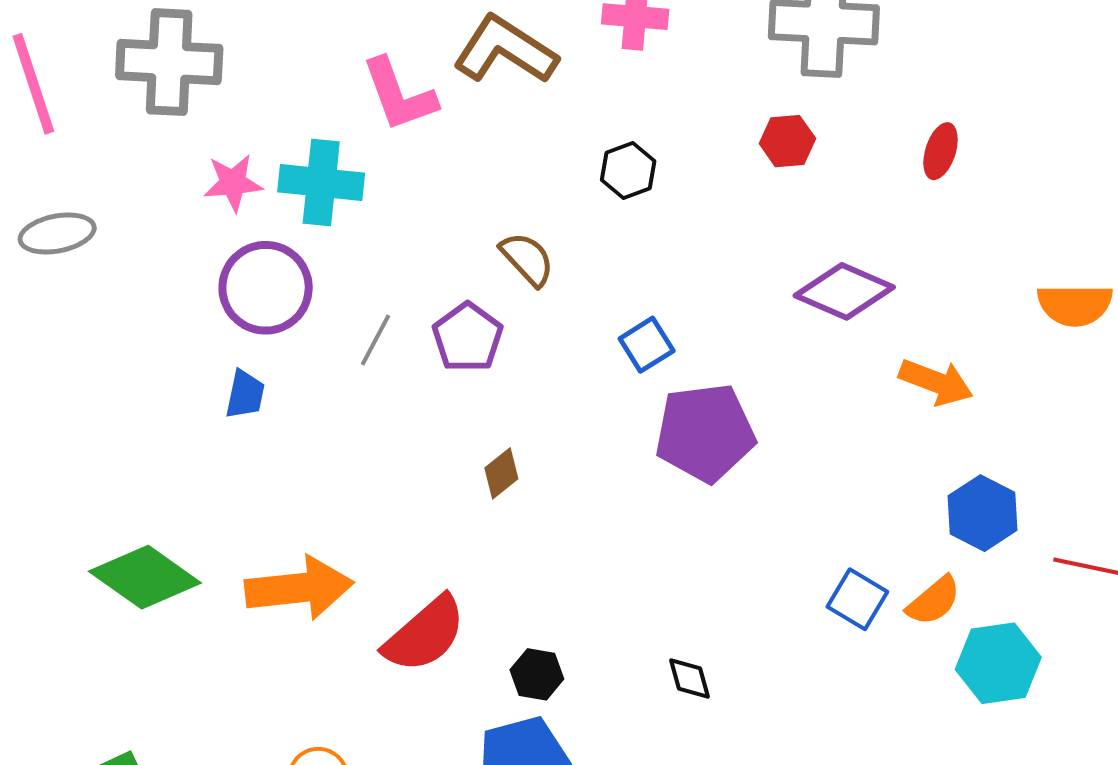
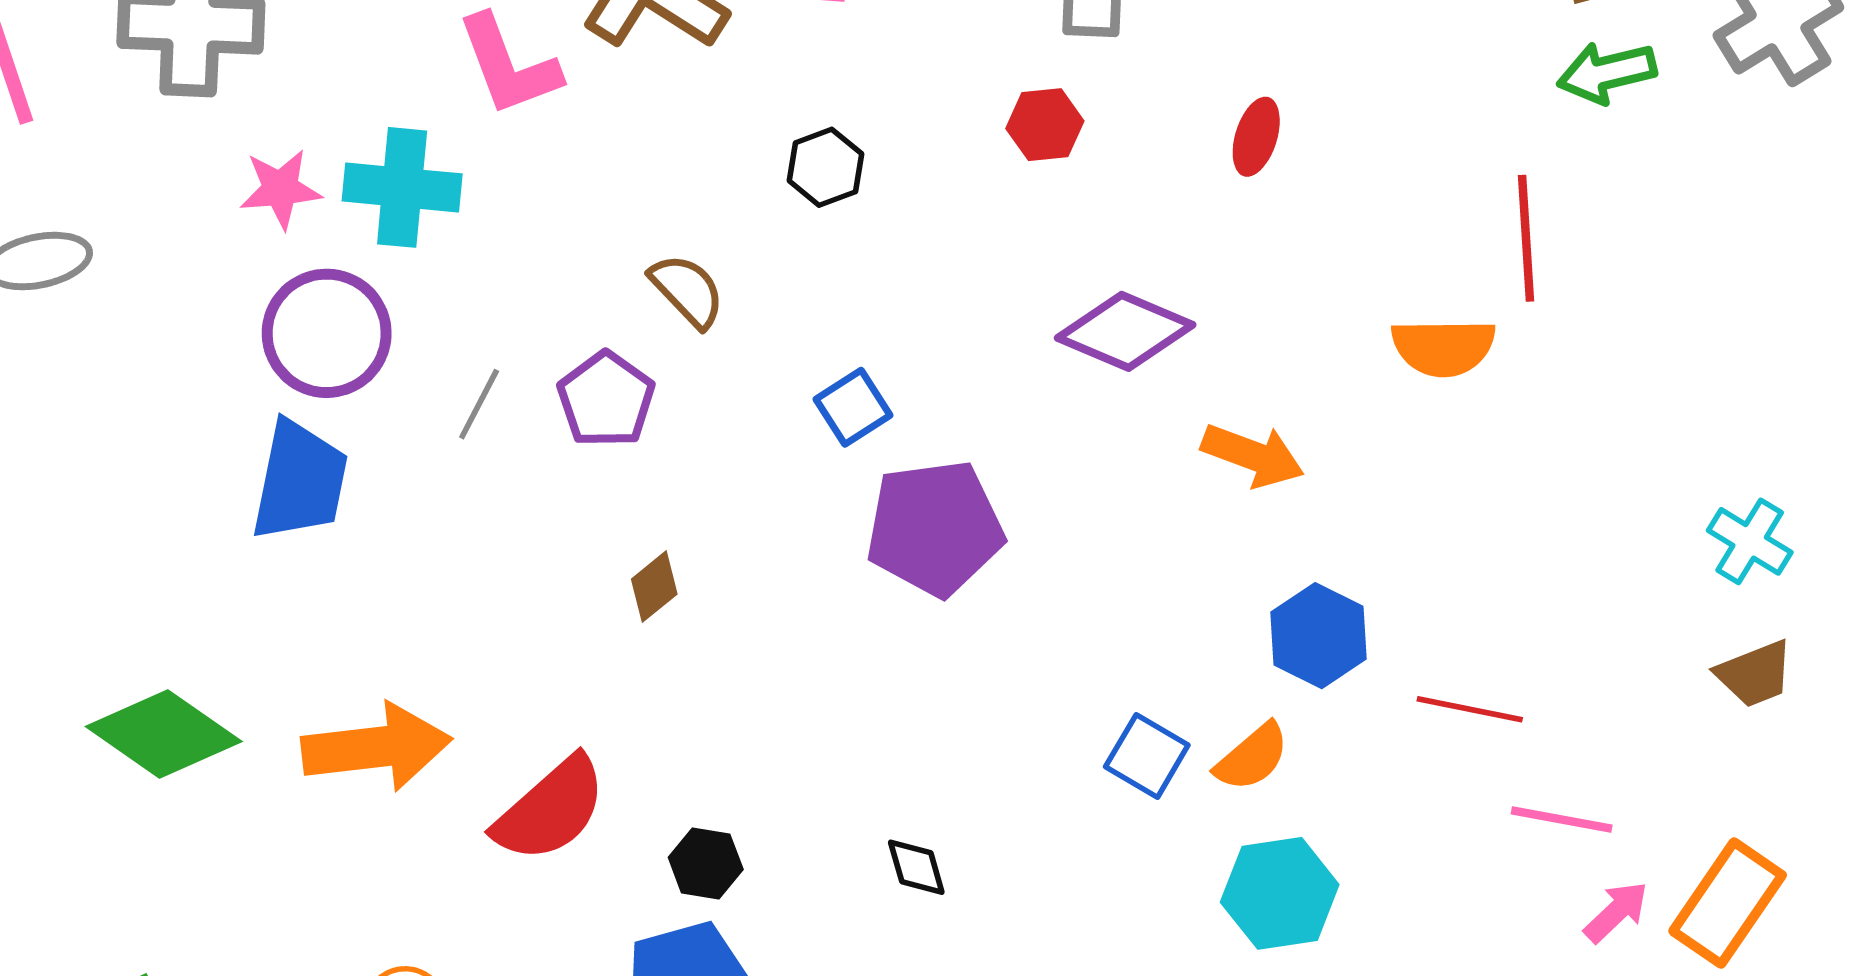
blue trapezoid: (245, 394) -> (300, 481), size x1.8
cyan hexagon: (998, 663) -> (1280, 893), moved

